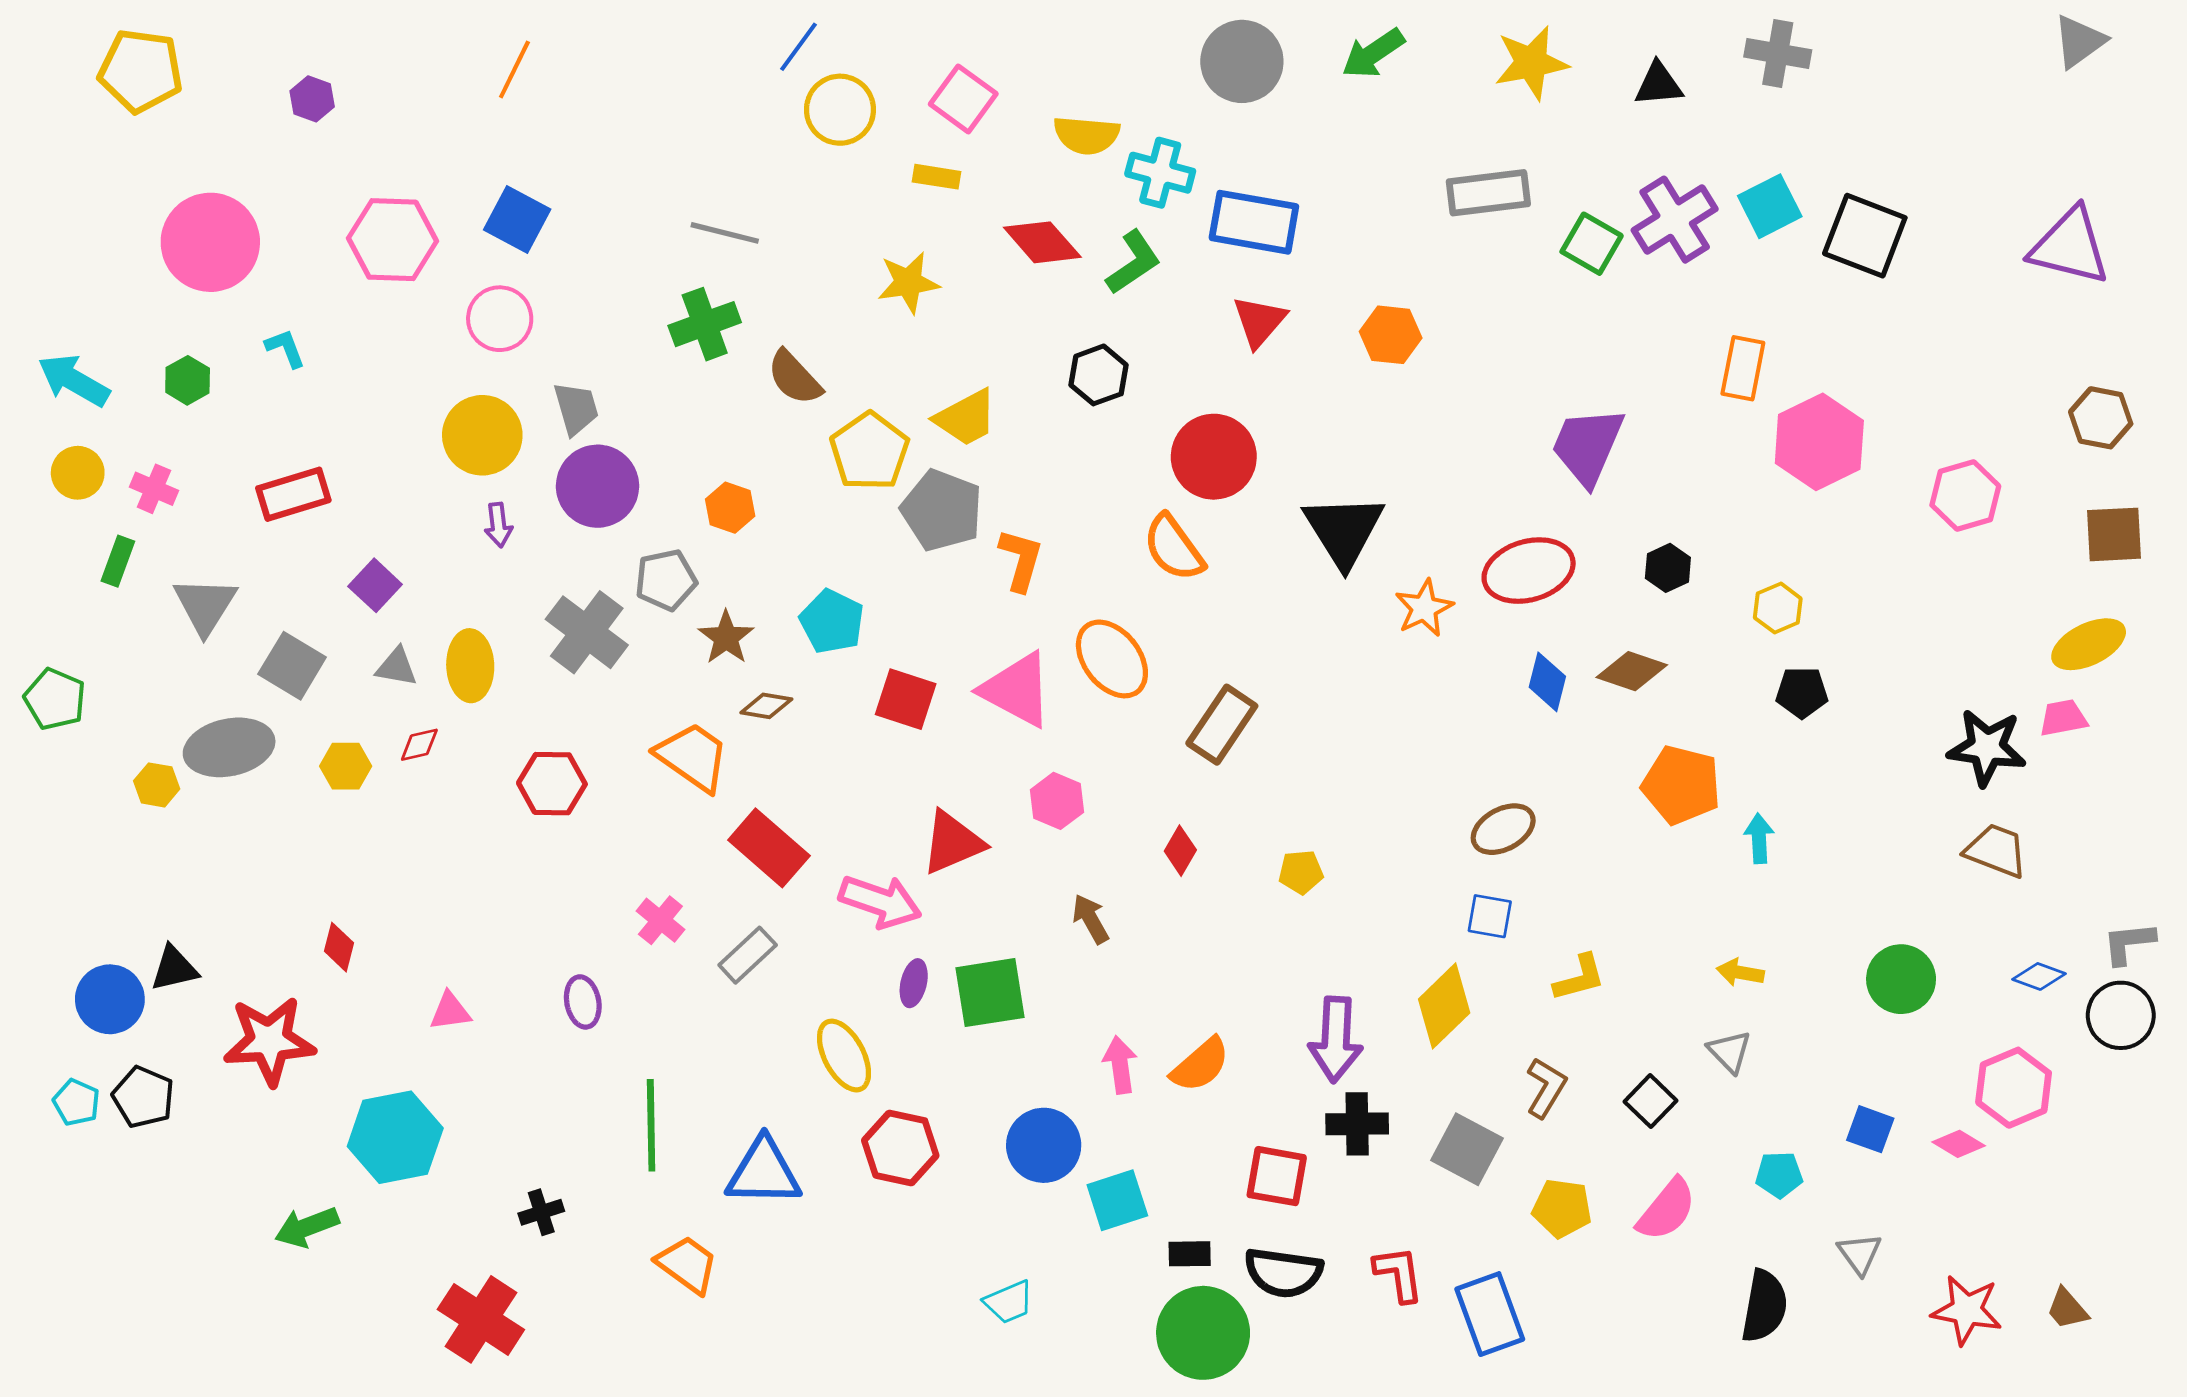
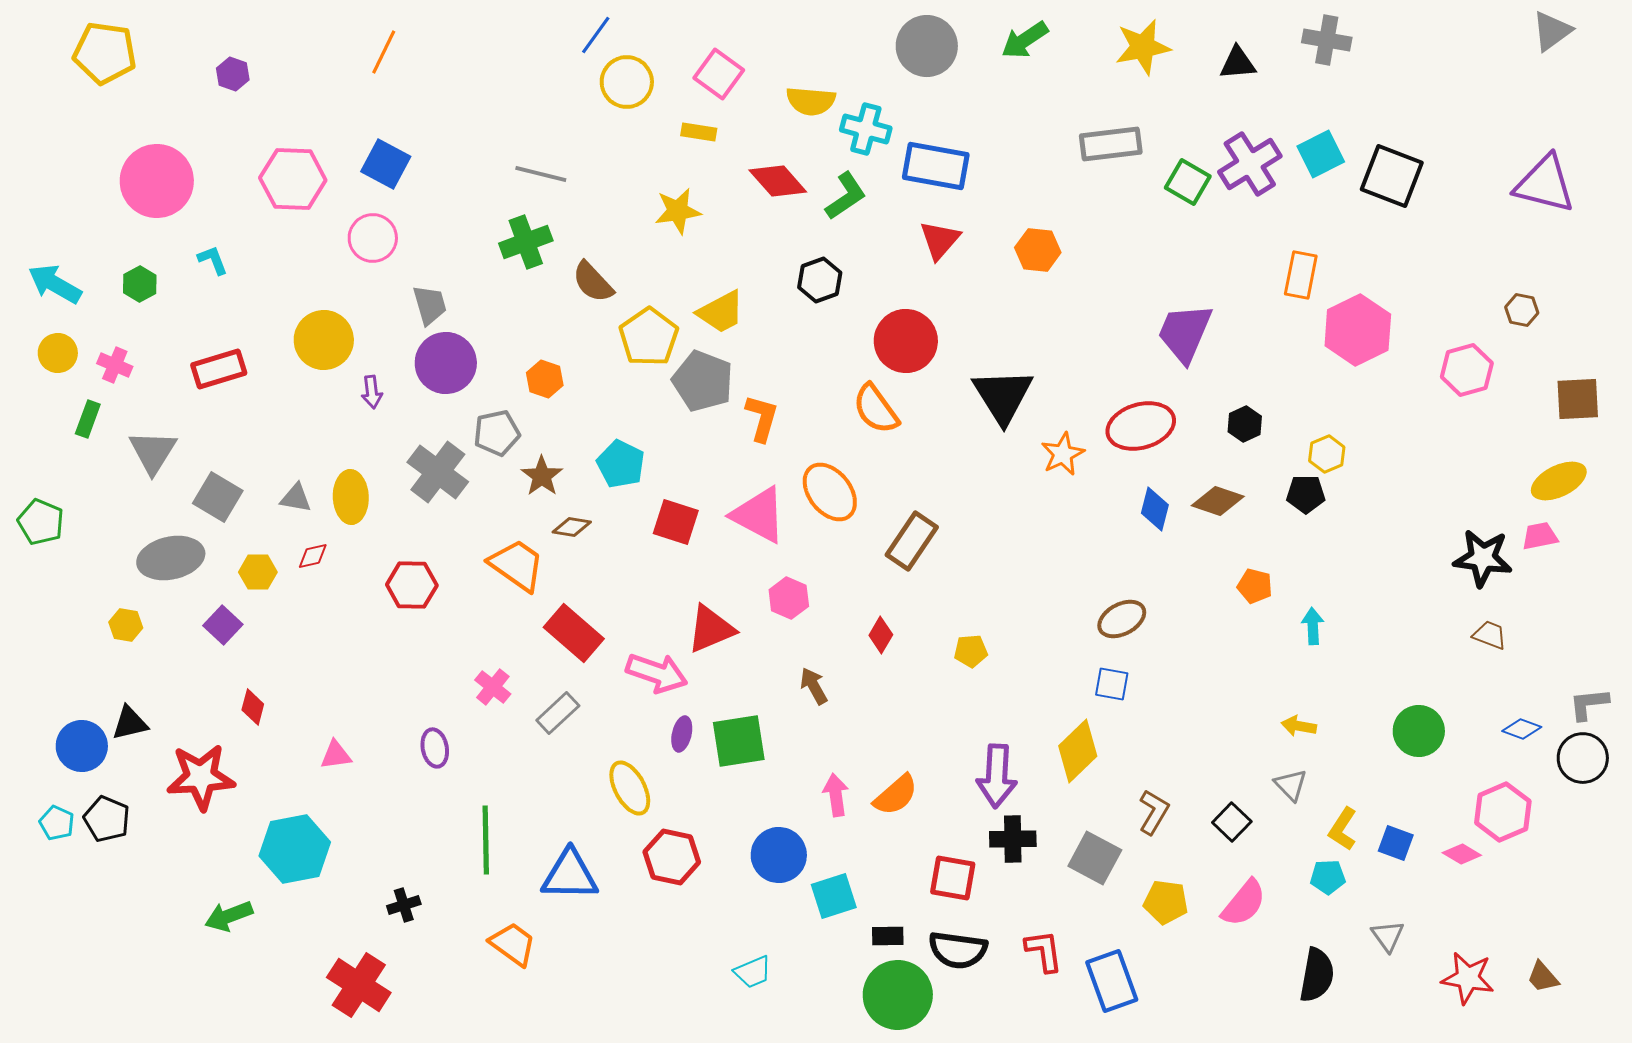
brown hexagon: (2101, 418) -> (1522, 310), moved, size x0.7
yellow circle: (482, 435) -> (324, 340), moved
purple square: (375, 585) -> (223, 625), moved
black pentagon: (1802, 692) -> (1306, 494), moved
yellow hexagon: (157, 785) -> (126, 625), moved
orange pentagon: (1681, 785) -> (1255, 586), size x0.6
brown trapezoid: (1996, 851) -> (1490, 635), size x0.7
yellow L-shape: (1580, 978) -> (1343, 829), moved, turned 138

